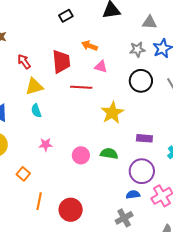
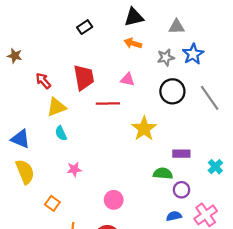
orange arrow: (90, 46) -> (133, 43), moved
green semicircle: (109, 154) -> (163, 173), moved
pink circle: (81, 155) -> (114, 200), moved
purple circle: (142, 171) -> (182, 190), size x0.6

